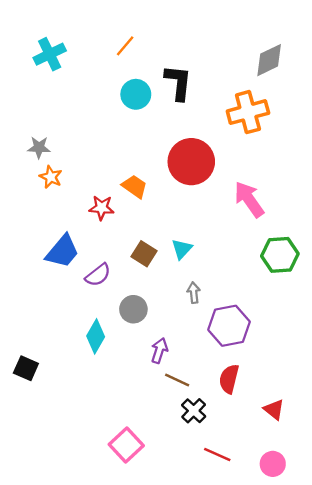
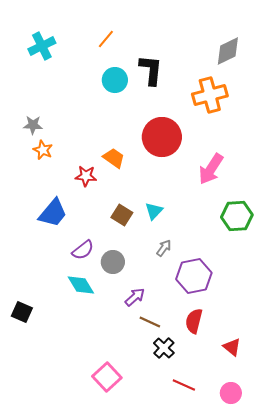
pink arrow: (249, 199) -> (211, 169), turned -112
purple semicircle: (98, 275) -> (83, 250), moved
gray arrow: (194, 293) -> (164, 248), turned 42
cyan diamond: (96, 336) -> (81, 285), turned -60
purple arrow: (159, 351) -> (135, 297), turned 30

